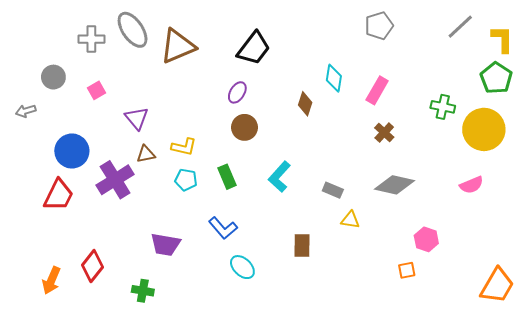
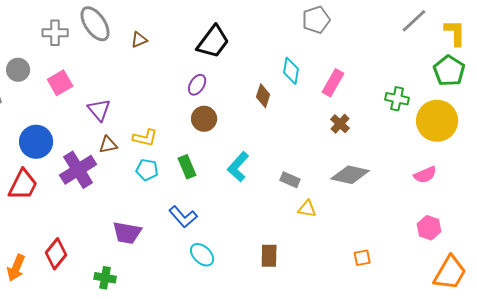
gray pentagon: (379, 26) -> (316, 20), moved
brown triangle: (178, 46) -> (139, 40), size x0.5
pink square: (97, 90) -> (60, 83), size x1.4
pink hexagon: (426, 239) -> (429, 228), moved
brown rectangle: (302, 246) -> (269, 256), moved

